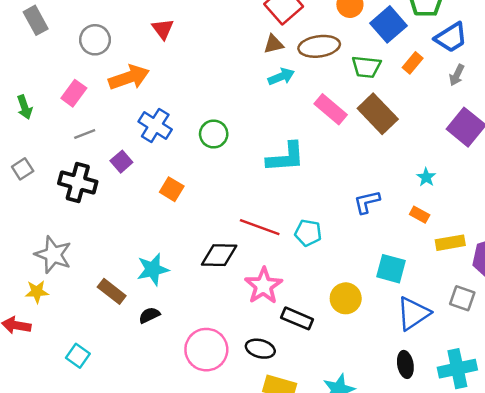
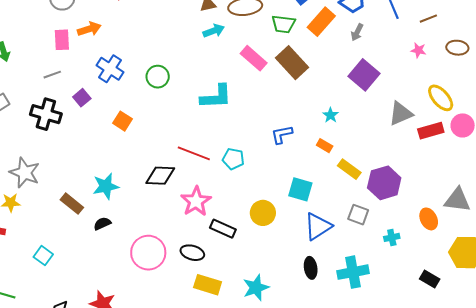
orange rectangle: (413, 63) -> (321, 22), size x1.6
orange arrow: (129, 77) -> (89, 29), size x0.7
pink rectangle: (74, 93) -> (62, 40), moved, turned -40
yellow rectangle: (450, 243) -> (349, 169), turned 45

